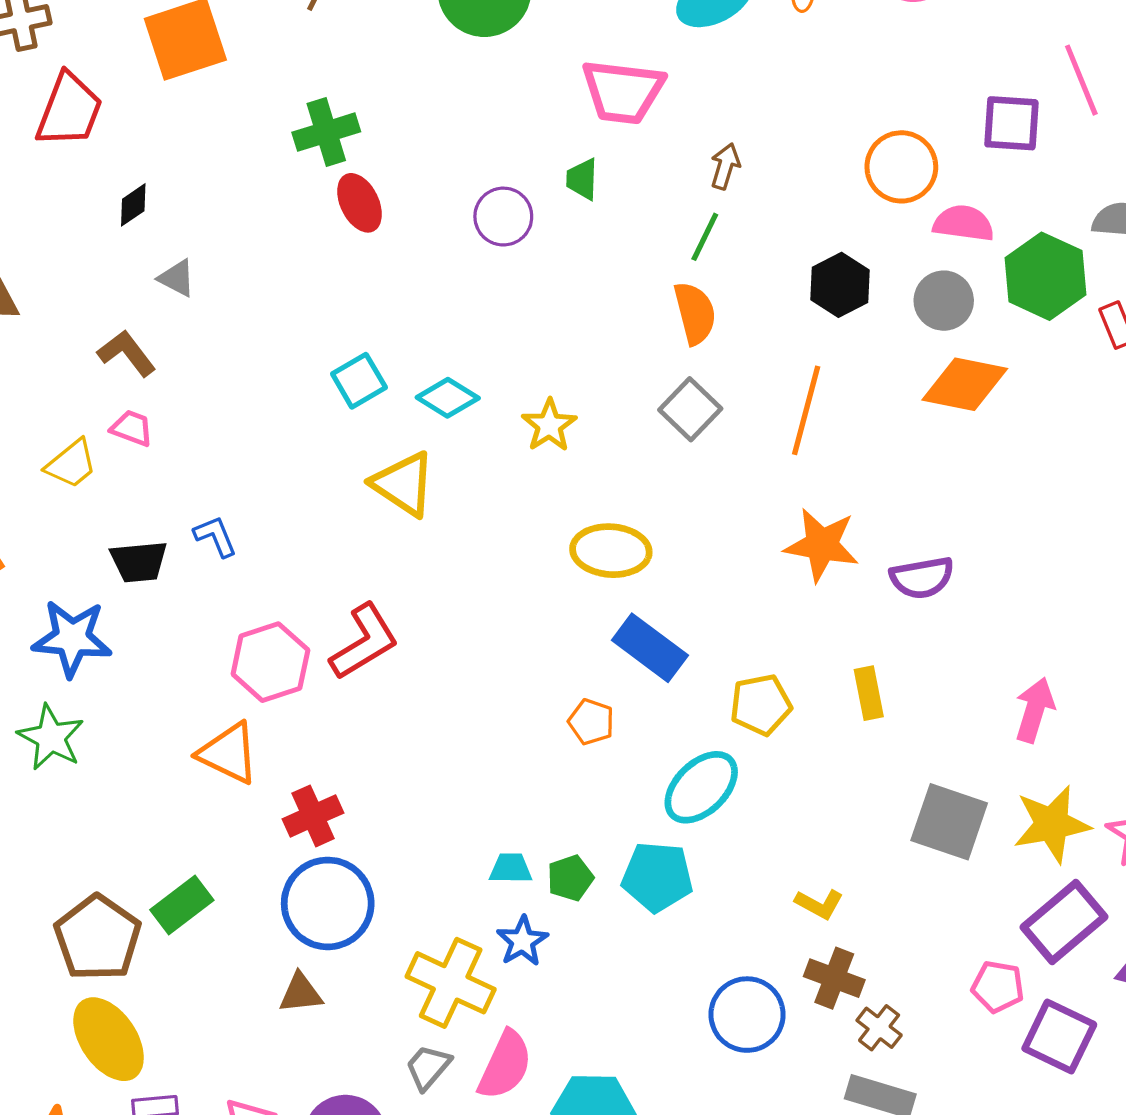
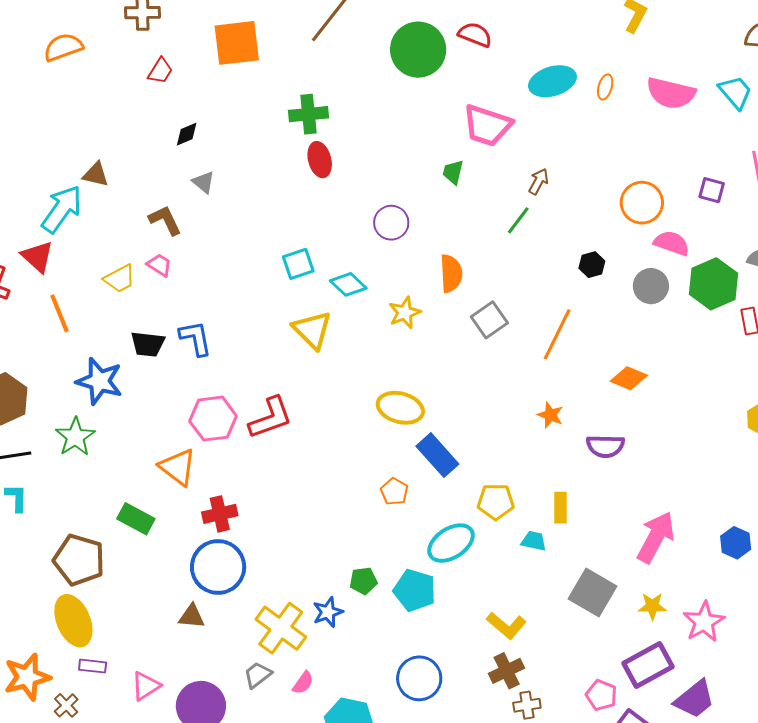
red trapezoid: (69, 110) -> (160, 71), size x0.6
purple square: (1011, 123) -> (712, 190), size x0.7
purple circle: (503, 217) -> (391, 223), moved
black hexagon: (840, 285) -> (592, 265), size x0.7
orange semicircle: (695, 313) -> (451, 273), moved
orange diamond: (965, 384) -> (629, 378), moved, size x0.7
blue L-shape: (215, 536) -> (196, 338), size x1.4
orange star: (822, 545) -> (550, 415), size x0.6
yellow ellipse: (611, 551) -> (400, 408), moved
pink arrow: (1035, 710) -> (656, 537), size x1.4
yellow star: (1052, 824) -> (652, 606), size x0.6
cyan trapezoid: (511, 868) -> (534, 541), moved
yellow L-shape: (819, 904) -> (506, 625), size x1.4
green rectangle: (182, 905) -> (136, 519), moved, turned 54
brown pentagon: (98, 938) -> (79, 560), turned -30
brown cross: (834, 978) -> (507, 671), turned 32
blue circle: (747, 1015) -> (419, 678), moved
brown cross: (879, 1028) -> (527, 705), turned 32
pink semicircle: (505, 1065) -> (303, 683), size x0.6

